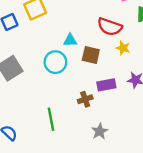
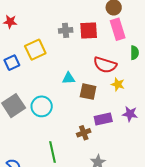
cyan circle: (55, 62) -> (42, 106), moved

